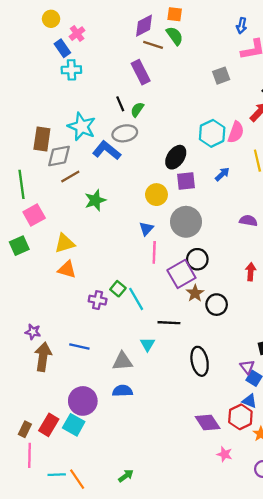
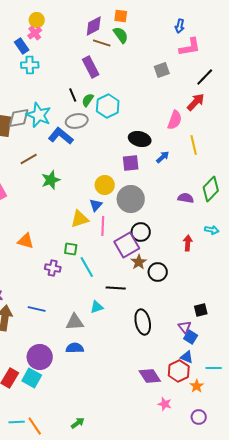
yellow circle: (51, 19) -> (37, 20), moved
cyan hexagon: (212, 133) -> (108, 106), moved
gray diamond: (59, 156) -> (19, 118), moved
black ellipse: (176, 157) -> (140, 139), moved, turned 70
yellow circle: (156, 195) -> (105, 185), moved
yellow triangle: (65, 243) -> (80, 219), moved
green square: (118, 289) -> (71, 249), moved, turned -32
cyan triangle: (147, 344) -> (97, 307), turned 40

